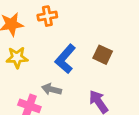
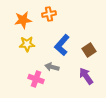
brown square: (103, 55) -> (89, 50), moved, turned 32

